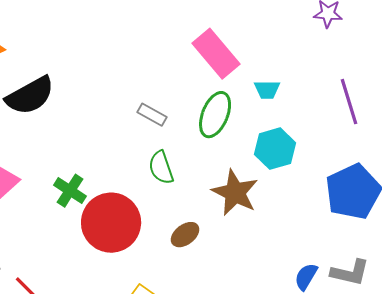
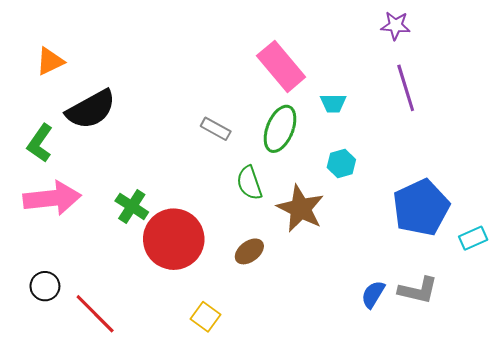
purple line: (349, 102) -> (406, 88), moved
cyan hexagon: (275, 149) -> (341, 164), size x0.7
green semicircle: (161, 168) -> (249, 183), moved

